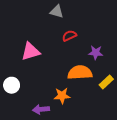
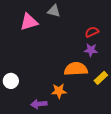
red semicircle: (69, 36) -> (92, 32), moved
pink triangle: (30, 52) -> (29, 22), moved

